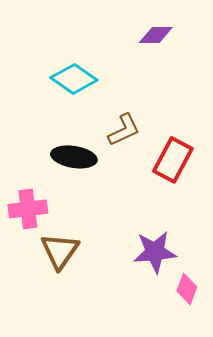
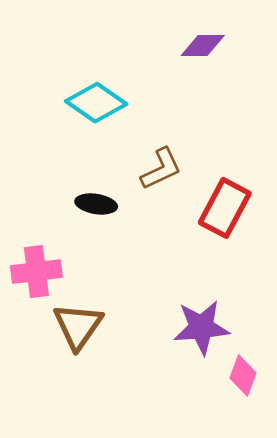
black ellipse: (74, 157) -> (96, 204), size x0.7

